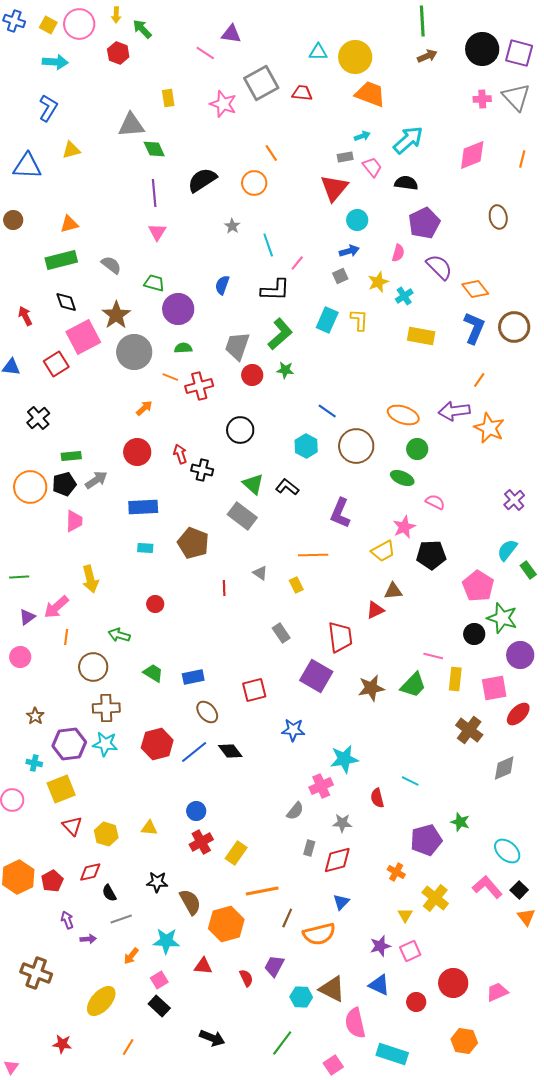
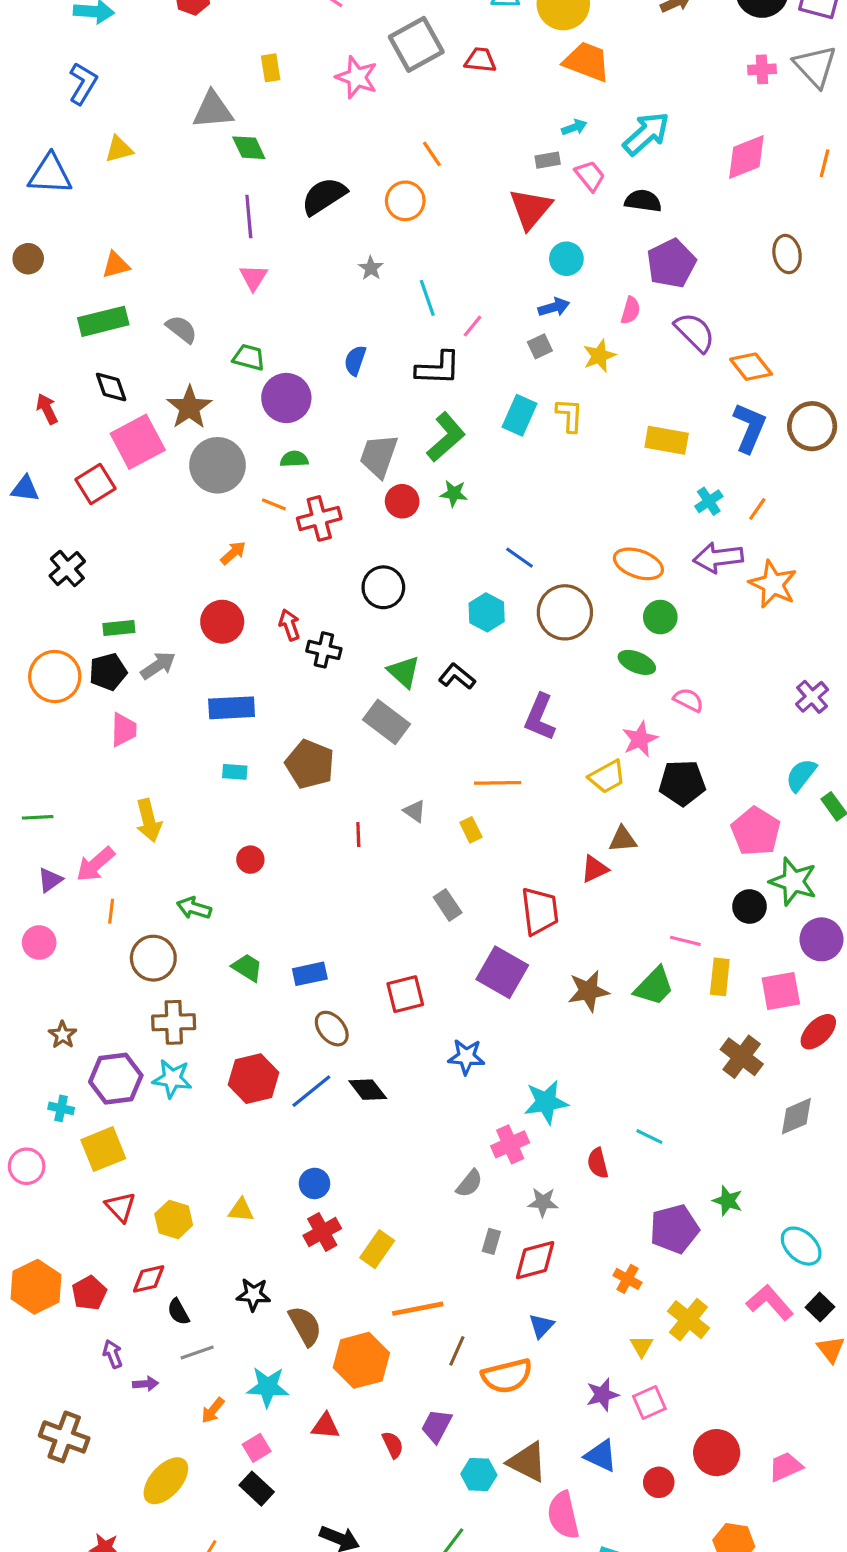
cyan cross: (404, 296) -> (709, 501), moved

